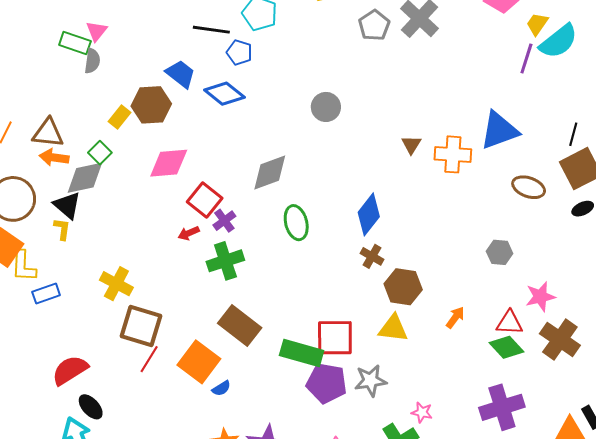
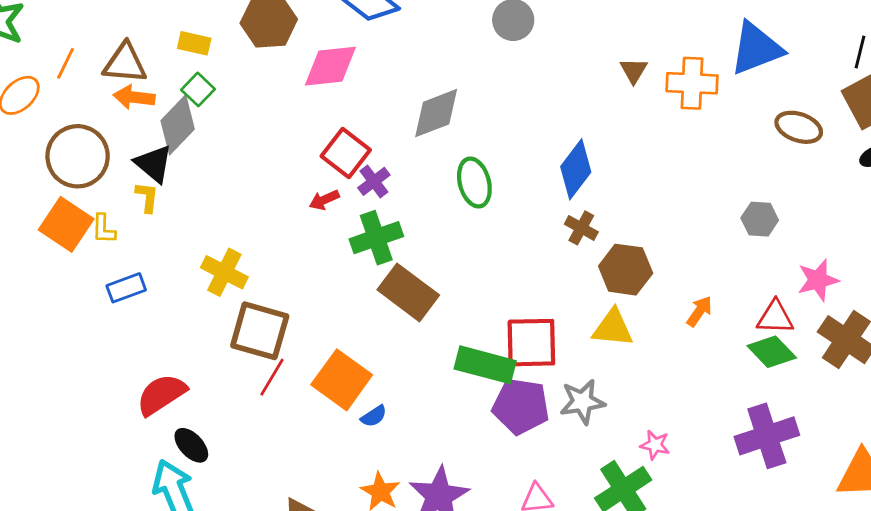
yellow rectangle: (120, 117) -> (194, 43), moved, turned 65
pink diamond: (169, 163) -> (330, 66), moved
gray diamond: (85, 178) -> (178, 125), turned -33
yellow L-shape: (23, 266) -> (104, 229), moved, size x0.7
brown rectangle: (240, 326) -> (408, 292), moved

